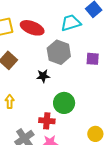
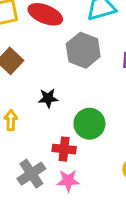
black star: (43, 76) -> (48, 98), moved

